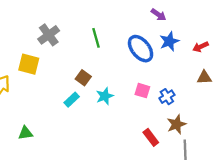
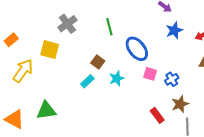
blue ellipse: (141, 49) -> (137, 49), moved
green triangle: (26, 133) -> (46, 110), size x1.5

